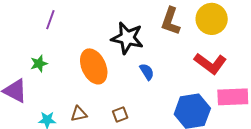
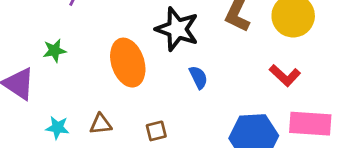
red L-shape: (210, 63) -> (285, 75), size x0.7

